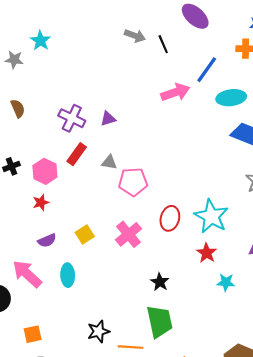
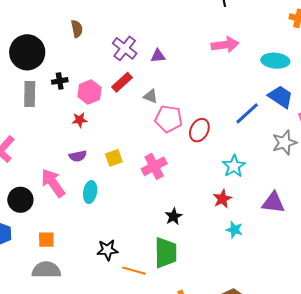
blue line: (207, 70) -> (247, 113), moved
cyan star: (211, 216) -> (234, 166), size x0.7
red ellipse: (170, 218) -> (199, 130), moved

